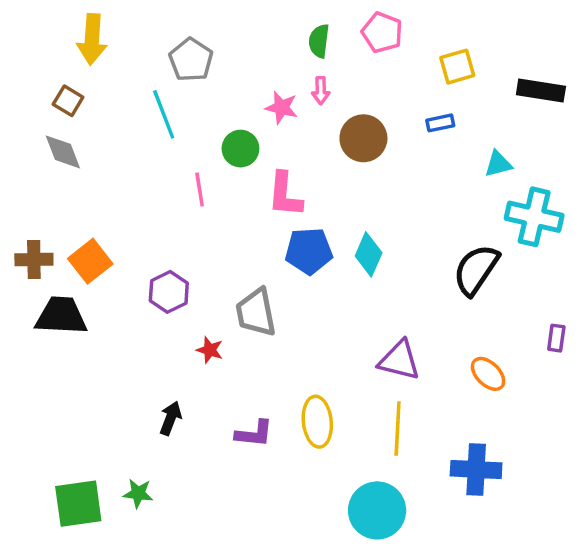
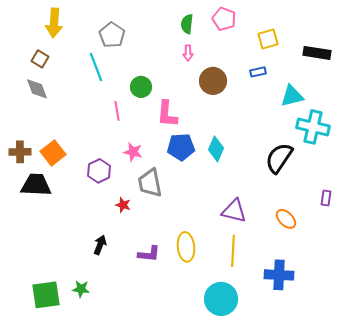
pink star: (281, 108) -> (133, 152), moved
cyan triangle: (498, 164) -> (292, 96), size x1.4

